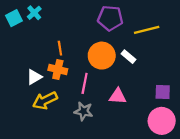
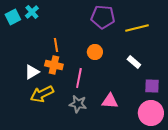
orange circle: (102, 56) -> (95, 52), size x0.6
white rectangle: (128, 57) -> (134, 62), moved
pink triangle: (118, 96) -> (110, 101), moved

